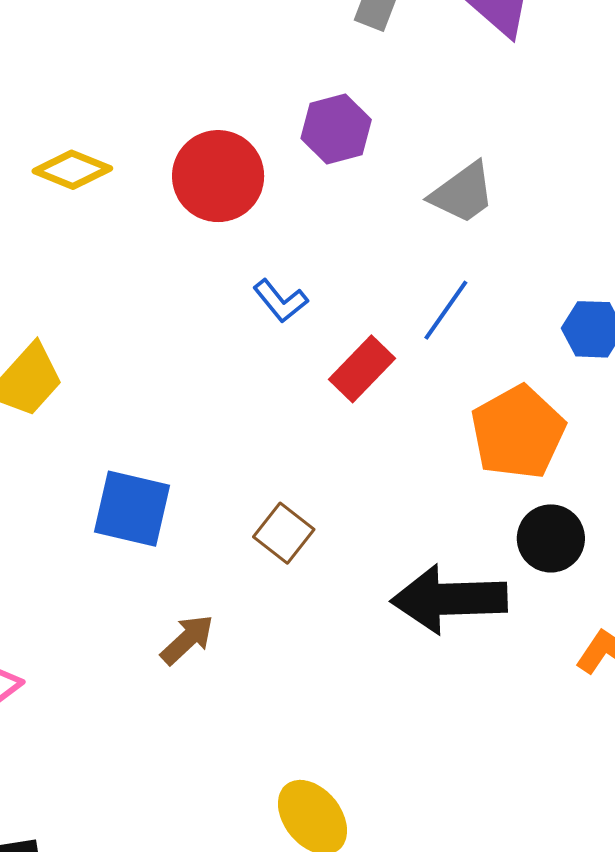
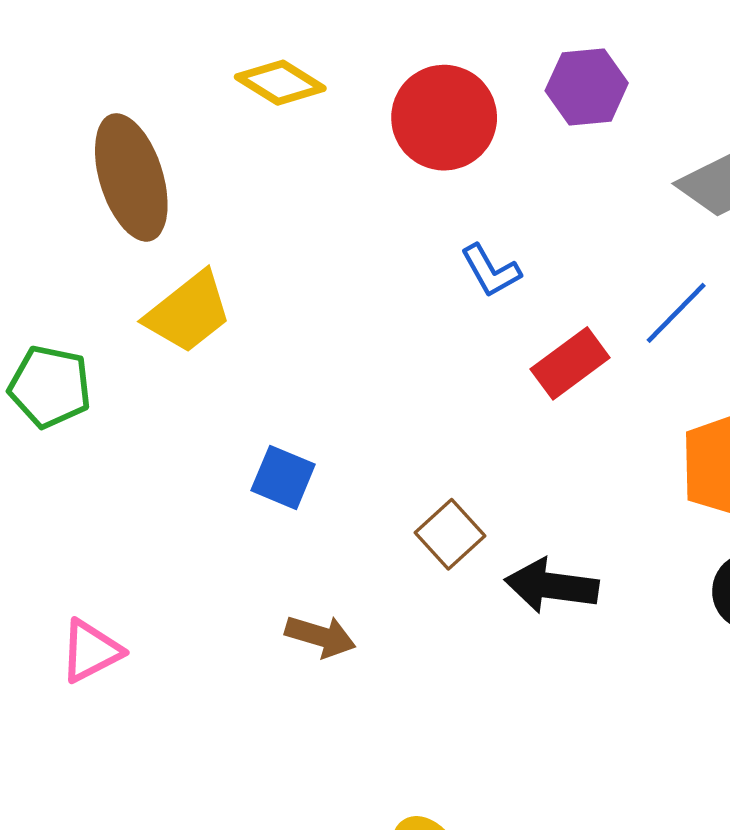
blue square: (132, 509) -> (283, 477), size x0.7
black arrow: (449, 599) -> (552, 586), moved, size x0.7
brown arrow: (187, 640) -> (320, 636), turned 50

